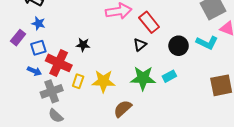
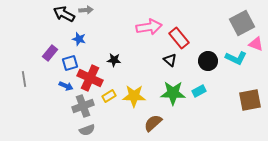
blue star: (38, 23) -> (79, 39), moved
black triangle: (140, 45) -> (170, 60), turned -40
yellow rectangle: (78, 81) -> (109, 96), turned 40
gray semicircle: (56, 116) -> (87, 130), turned -63

